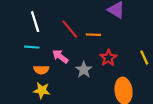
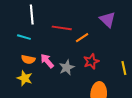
red line: (70, 29) -> (62, 28), turned -54
orange line: (93, 35) -> (82, 38), turned -48
pink arrow: (60, 56) -> (47, 61), moved

